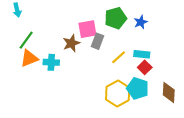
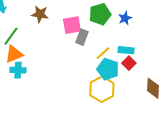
brown star: (71, 43) -> (40, 14), moved, turned 30
cyan cross: (51, 62) -> (18, 70), moved
cyan pentagon: (138, 88) -> (108, 69), moved

